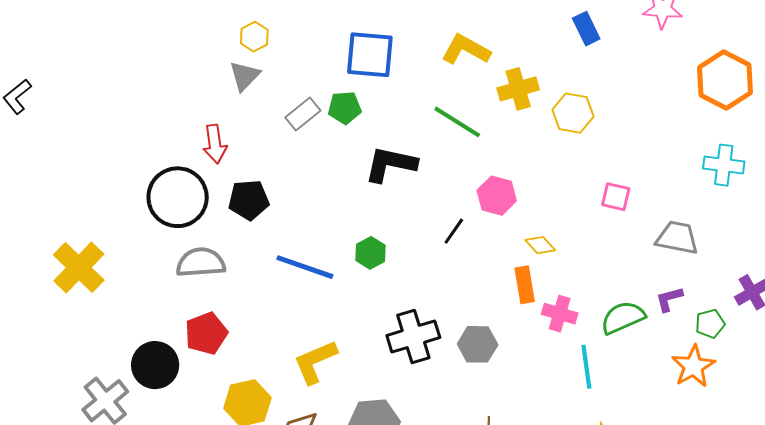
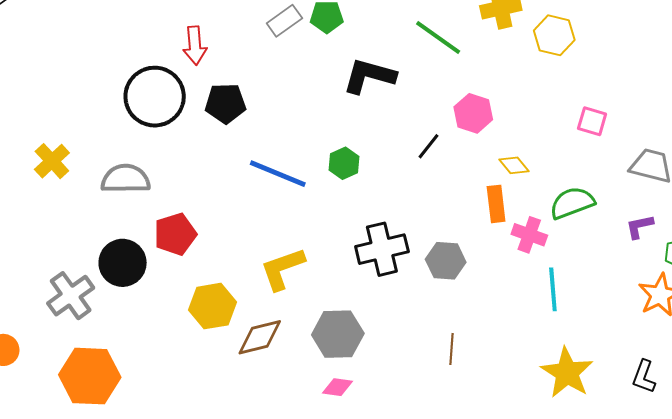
gray semicircle: (201, 262) -> (126, 179), moved
yellow cross: (79, 268) -> (52, 161), size x0.7
green semicircle: (623, 318) -> (572, 203), moved

